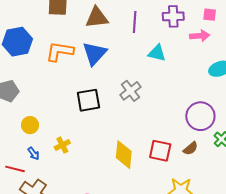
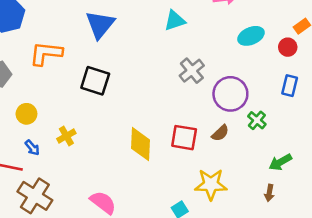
orange L-shape: (60, 51) -> (46, 53), moved
cyan triangle: (157, 53) -> (175, 21), turned -30
gray cross: (130, 91) -> (192, 71), moved
black square: (88, 100) -> (95, 81), turned 30

